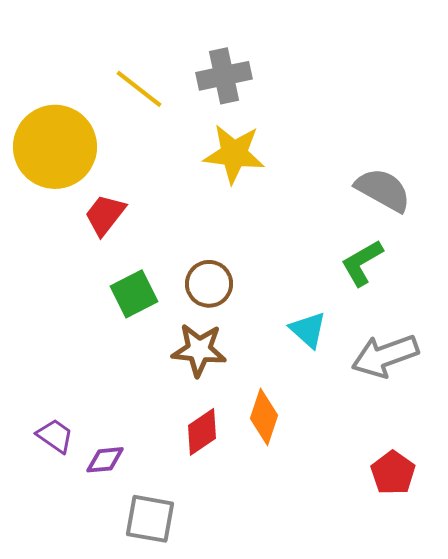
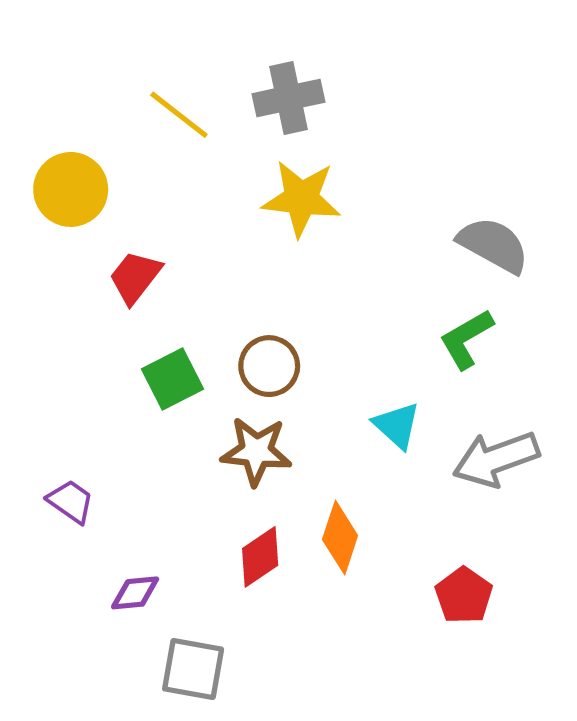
yellow circle: (55, 147) -> (71, 189), size x0.7
purple trapezoid: (55, 436) -> (71, 501), moved
red pentagon: (393, 473) -> (464, 596), moved

